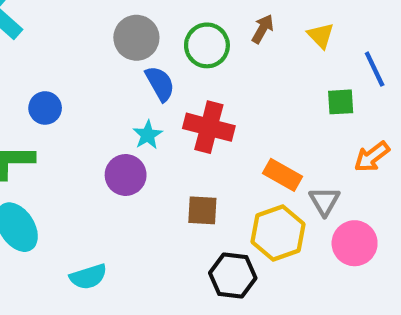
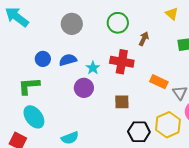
brown arrow: (263, 29) -> (144, 39), moved
gray circle: (136, 38) -> (72, 24), moved
blue semicircle: (160, 84) -> (68, 60), moved, turned -72
yellow hexagon: (278, 233) -> (168, 125), moved

